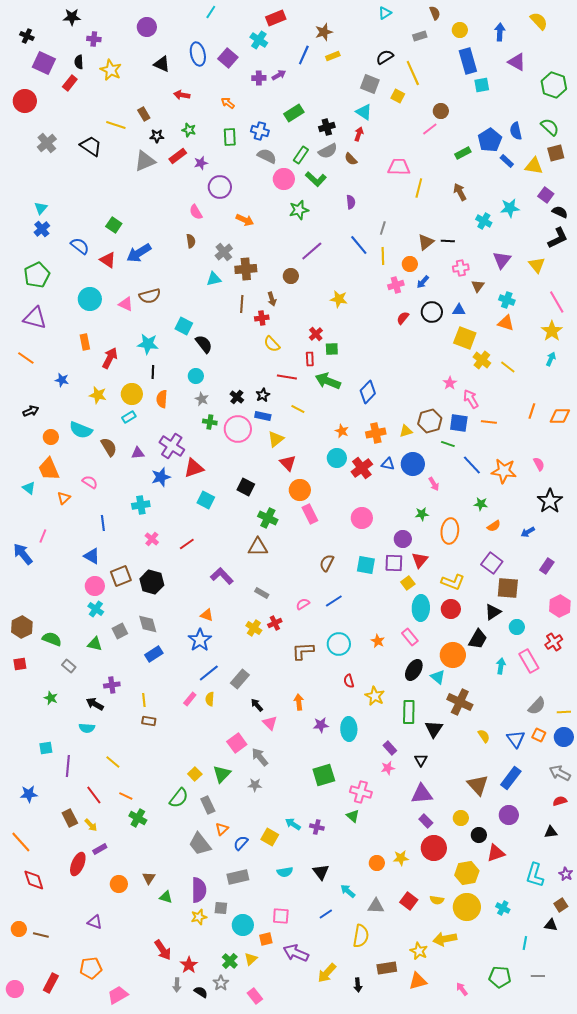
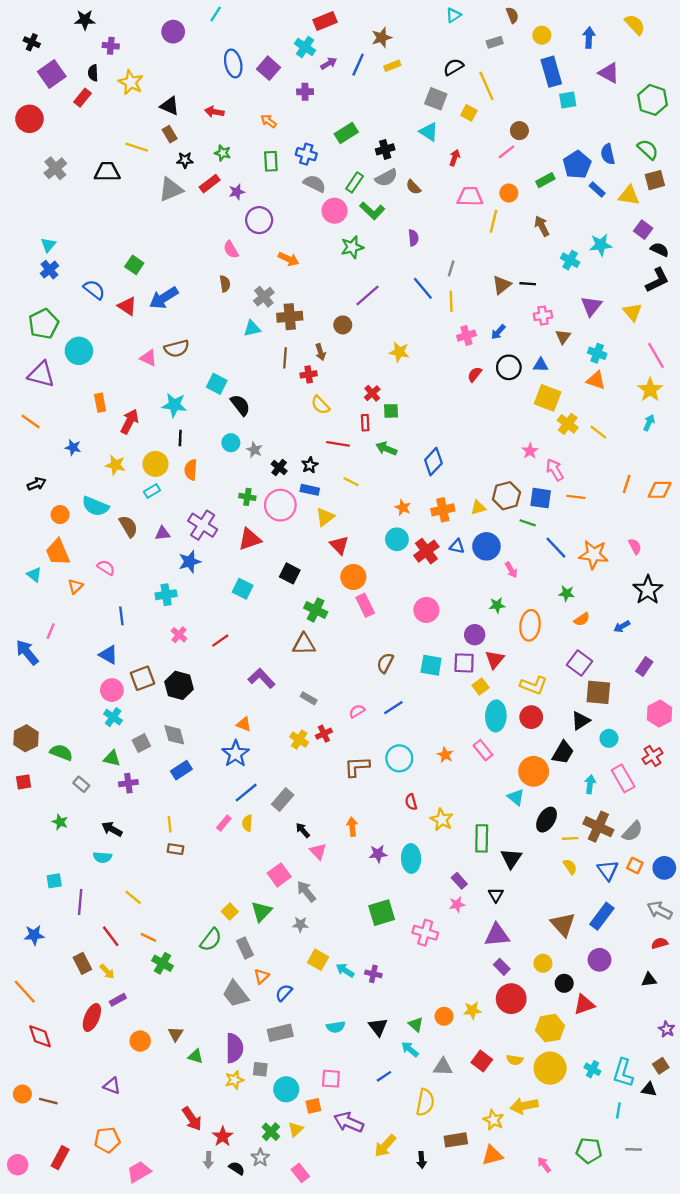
cyan line: (211, 12) -> (216, 14), moved
purple square: (44, 63) -> (52, 74), turned 30
black triangle: (162, 64) -> (170, 106), moved
purple arrow: (279, 75) -> (329, 63), moved
red arrow: (359, 134) -> (455, 158), moved
black trapezoid: (91, 146) -> (107, 172), turned -35
orange circle: (410, 264) -> (509, 193), moved
cyan circle: (90, 299) -> (79, 351), moved
green arrow: (328, 381) -> (386, 449), size x0.7
gray star: (202, 399) -> (254, 450), moved
red triangle: (194, 468) -> (250, 539), moved
black ellipse: (414, 670) -> (547, 820), moved
purple cross: (112, 685) -> (128, 783), moved
brown cross: (460, 702) -> (598, 827), moved
yellow line: (564, 712) -> (570, 838), moved
green triangle: (353, 816) -> (416, 1025), moved
yellow square: (270, 837) -> (318, 960), moved
cyan L-shape: (535, 875) -> (623, 1073), moved

